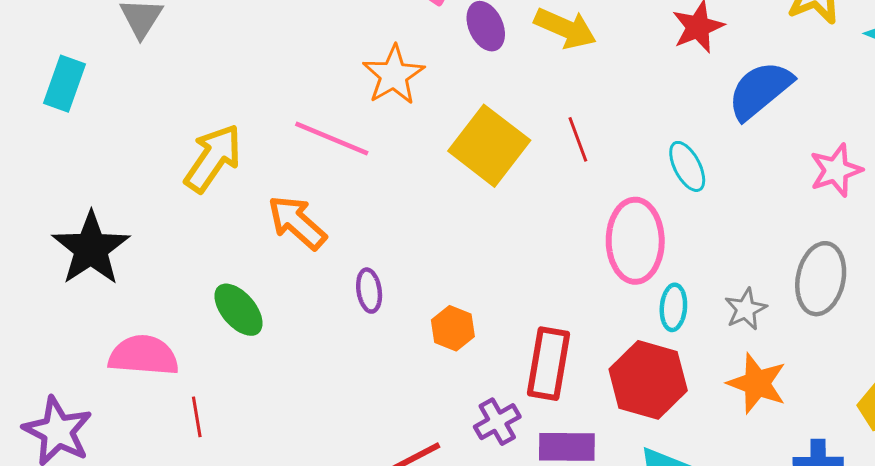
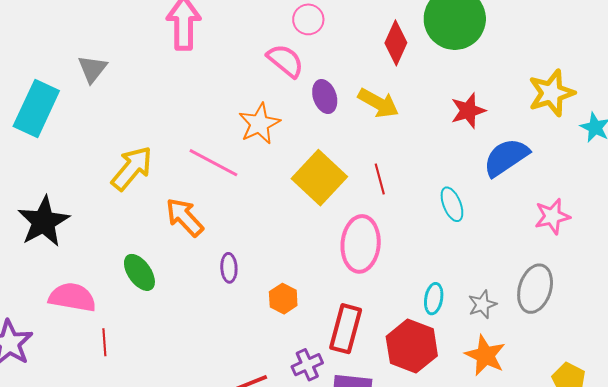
cyan rectangle: (65, 84) -> (36, 108), size x1.5
pink ellipse: (635, 241) -> (361, 244), moved

